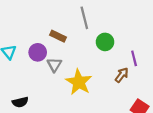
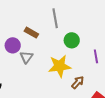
brown arrow: (122, 75) -> (78, 82), moved
yellow star: (79, 82) -> (60, 66), moved, turned 30

